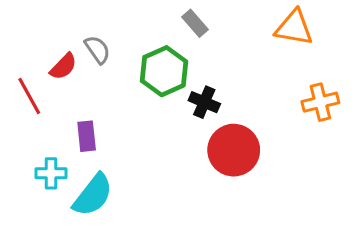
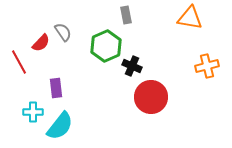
gray rectangle: (195, 23) -> (126, 15), turned 30

